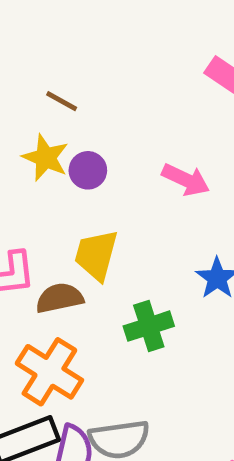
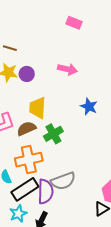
green cross: (149, 326) -> (53, 134), moved
orange cross: (49, 372) -> (29, 160), turned -32

